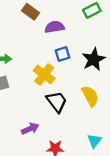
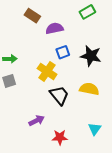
black star: (94, 59) -> (91, 56), turned -30
yellow semicircle: (90, 96) -> (89, 89), turned -48

